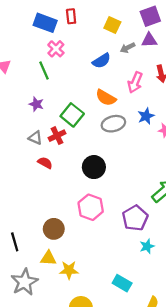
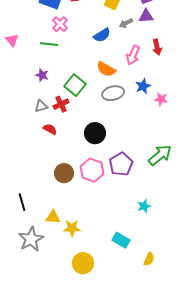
green line: (44, 71) -> (49, 44), turned -60
gray triangle: (35, 138) -> (41, 106), turned -40
purple pentagon: (135, 218) -> (121, 164), moved
brown circle: (54, 229) -> (64, 173), moved

